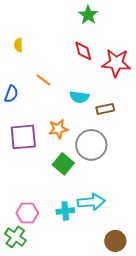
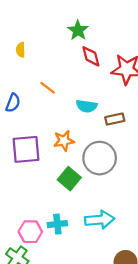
green star: (88, 15) -> (78, 30), moved
cyan cross: (65, 211) -> (57, 224), moved

